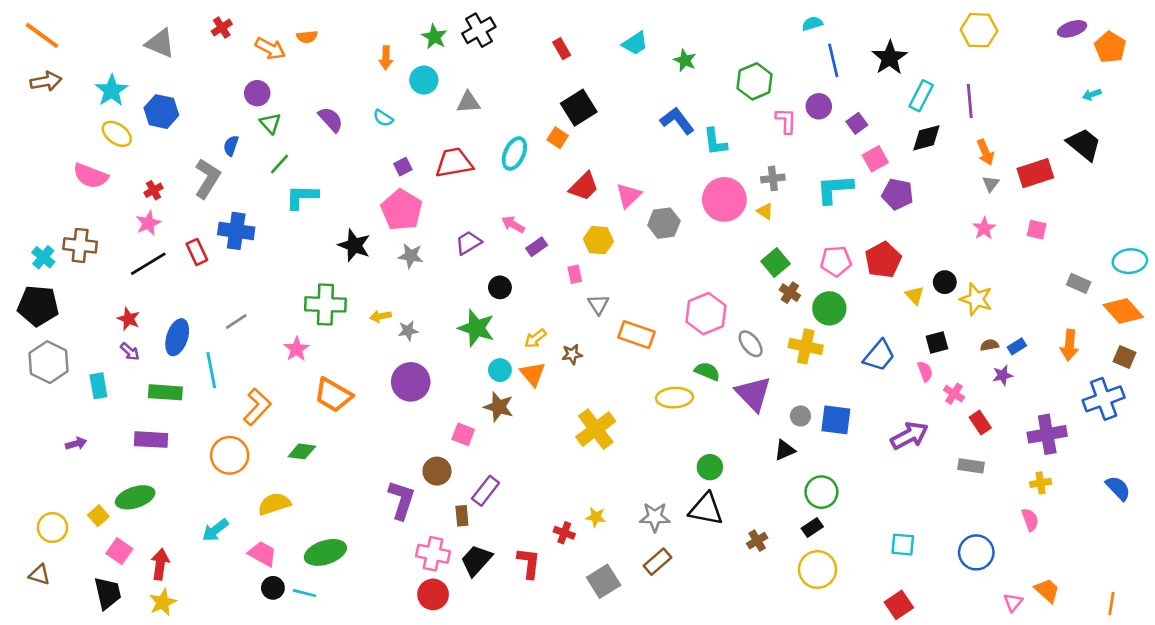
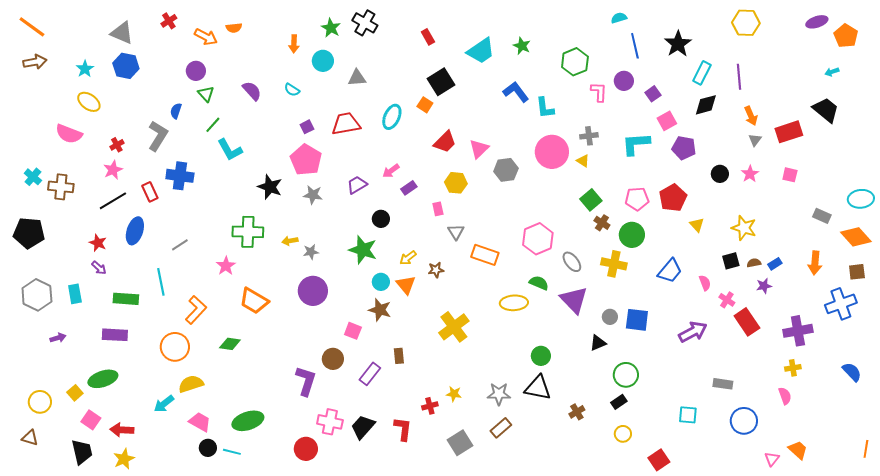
black cross: (479, 30) -> (365, 23), turned -30
cyan trapezoid: (635, 43) -> (481, 51), moved, size x1.4
cyan star: (112, 91) -> (85, 69), size x0.7
blue hexagon: (161, 112) -> (126, 66), moved
cyan L-shape: (302, 197) -> (230, 150), turned -120
pink arrow: (513, 224) -> (391, 171), turned -66
cyan cross: (43, 257) -> (33, 177), moved
black circle: (945, 282) -> (720, 174), moved
blue ellipse: (177, 337) -> (135, 231), moved
black square: (937, 342) -> (731, 261), moved
brown square: (1125, 357) -> (857, 272), turned -30
gray hexagon: (49, 362) -> (37, 295), moved
red rectangle: (980, 423) -> (747, 322), size x1.5
gray rectangle: (971, 466) -> (723, 384), moved
yellow semicircle: (274, 504) -> (191, 384), moved
brown rectangle: (462, 516) -> (399, 356), moved
red cross: (564, 533) -> (430, 406), turned -35
red arrow: (160, 564) -> (122, 430), turned -95
yellow circle: (818, 569) -> (623, 434), size x0.6
red circle: (433, 594) -> (306, 449), moved
orange line: (1111, 604) -> (866, 449), moved
red square: (899, 605) -> (659, 460), moved

